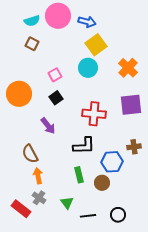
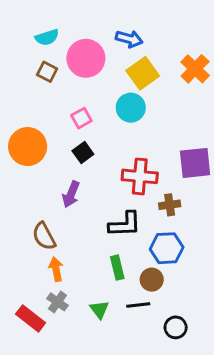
pink circle: (58, 16) -> (86, 58), moved
orange cross: (128, 68) -> (195, 69), moved
purple arrow: (48, 126) -> (71, 194), turned 60
brown cross: (134, 147) -> (170, 205), moved
black line: (88, 216) -> (138, 305), moved

